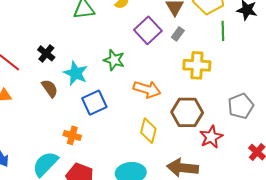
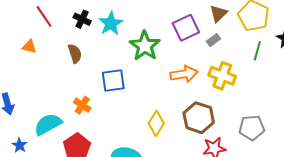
black cross: (46, 53) -> (82, 19), turned -30
green star: (114, 60) -> (145, 46), size x1.4
cyan star: (76, 73) -> (111, 24), moved
orange arrow: (147, 89) -> (184, 74), moved, turned -44

